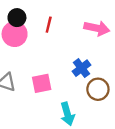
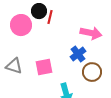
black circle: (17, 18) -> (39, 11), moved
pink arrow: (97, 28) -> (91, 33), moved

